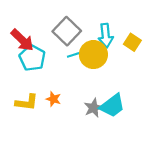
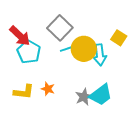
cyan arrow: (106, 36) -> (100, 55), moved

